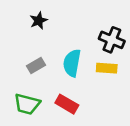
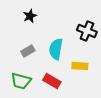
yellow rectangle: (107, 68) -> (80, 66), moved

